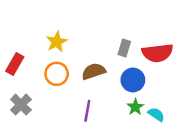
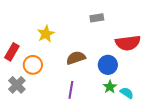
gray rectangle: (124, 48) -> (97, 18), moved, turned 64
orange circle: (57, 74) -> (33, 65), moved

